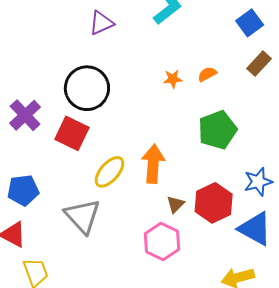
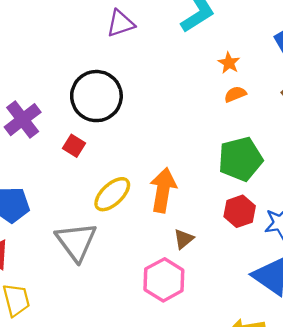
orange star: (173, 79) -> (229, 63), moved, turned 30
red square: (72, 133) -> (74, 146), size x0.6
red hexagon: (214, 203) -> (240, 211), moved, size x0.7

